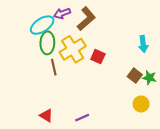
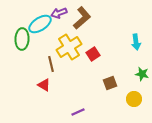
green ellipse: (47, 43) -> (22, 39), moved
red square: (98, 57) -> (93, 54), turned 32
brown square: (135, 76) -> (110, 83), moved, turned 32
red triangle: (46, 116) -> (44, 85), moved

